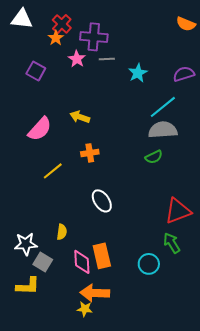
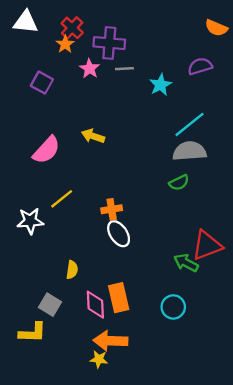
purple semicircle: (184, 74) -> (200, 66), moved
orange cross: (90, 153) -> (112, 209), moved
green arrow: (172, 243) -> (186, 263), moved, turned -30
white star: (26, 244) -> (30, 221), moved

